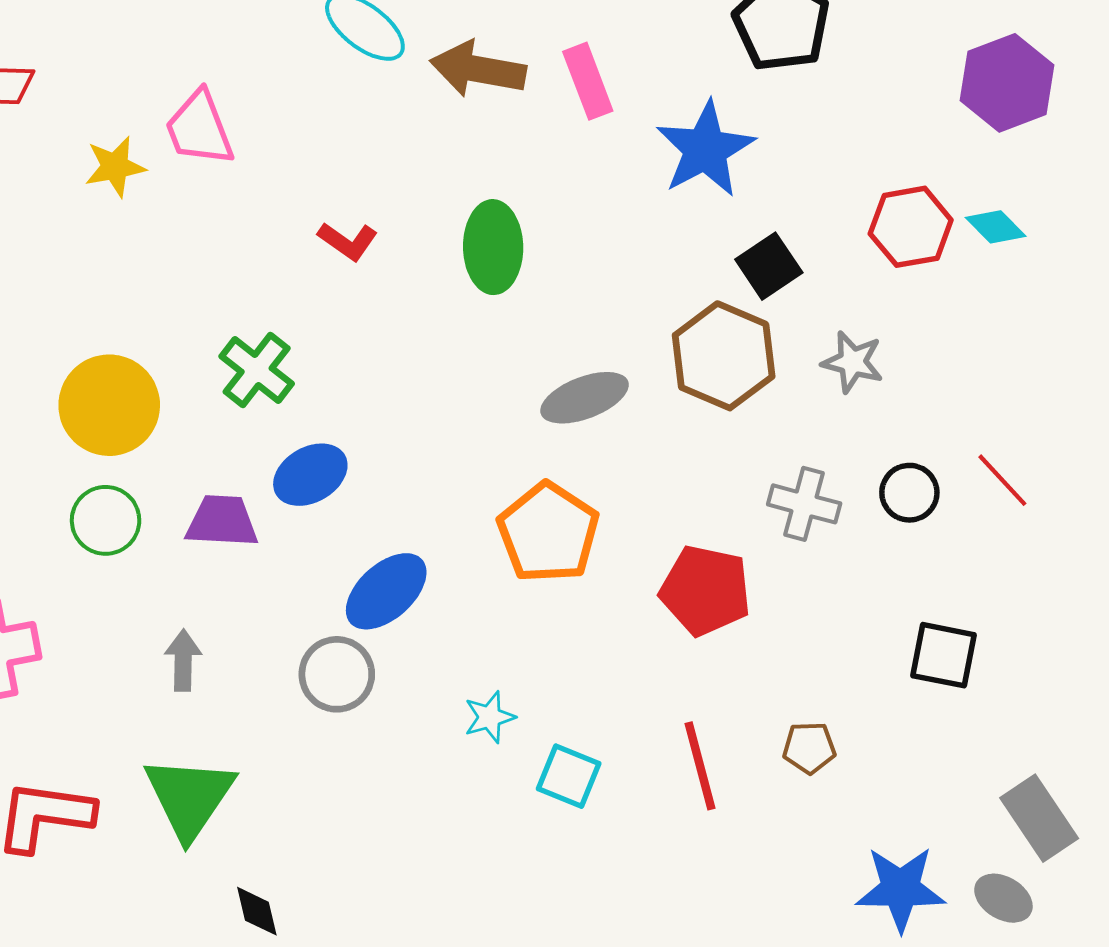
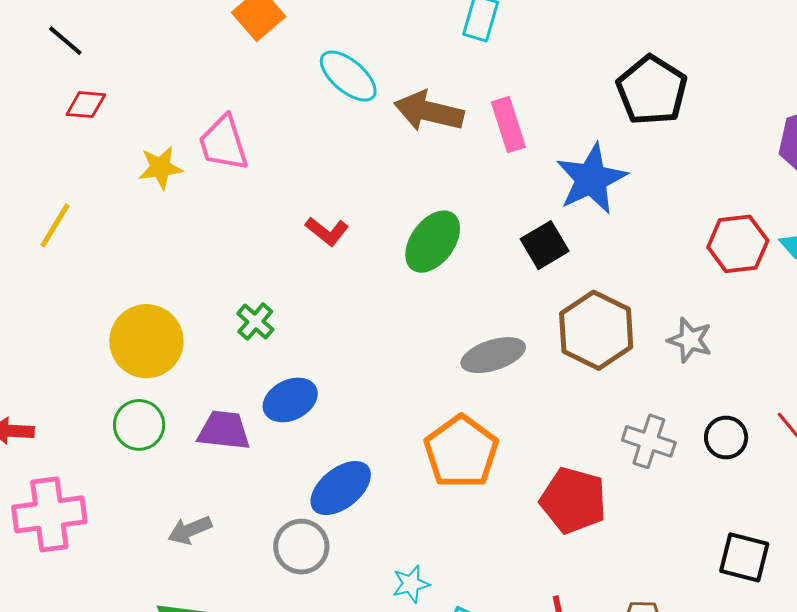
green ellipse: (493, 247) -> (433, 242), turned 34
black square: (769, 266) -> (545, 245), moved
green cross: (257, 370) -> (255, 322), size x0.7
gray arrow: (183, 660) -> (190, 530), turned -117

